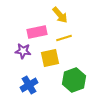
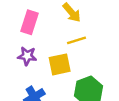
pink rectangle: (37, 32) -> (30, 22), moved, turned -60

